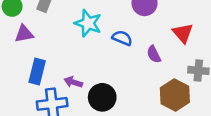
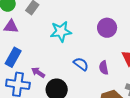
cyan star: (88, 23) -> (61, 31), turned 30
blue semicircle: (122, 38) -> (81, 64), moved

